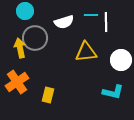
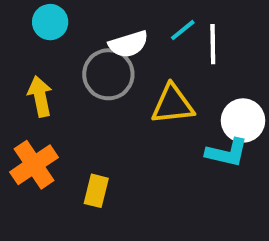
cyan line: (91, 15) -> (183, 30), turned -40
gray circle: (35, 38) -> (108, 74), moved
cyan L-shape: (113, 92) -> (227, 153), moved

